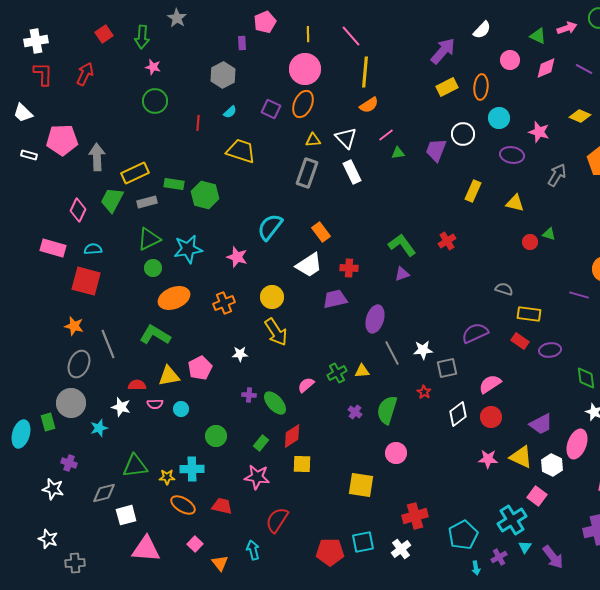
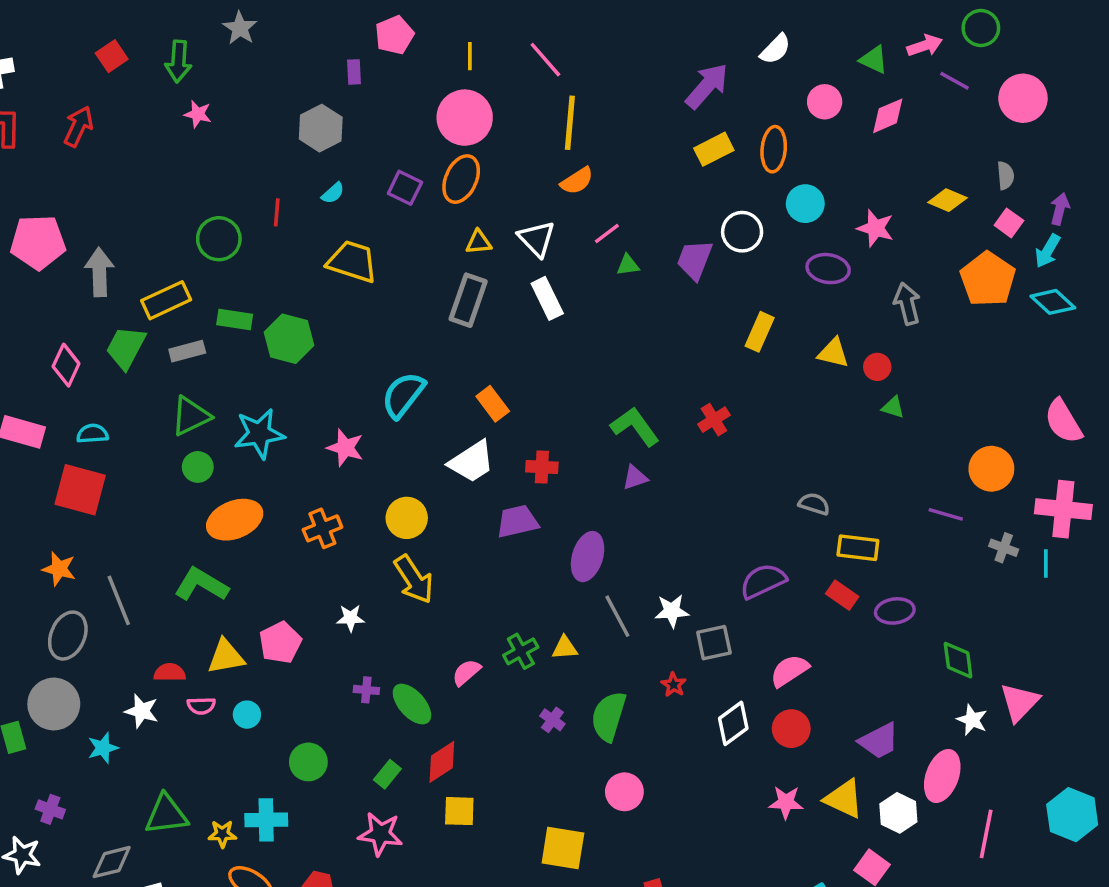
purple line: (584, 69) -> (955, 81), moved
green circle: (155, 101) -> (219, 239), moved
gray arrow: (557, 175) -> (907, 304), turned -45
red circle: (530, 242) -> (877, 367), moved

